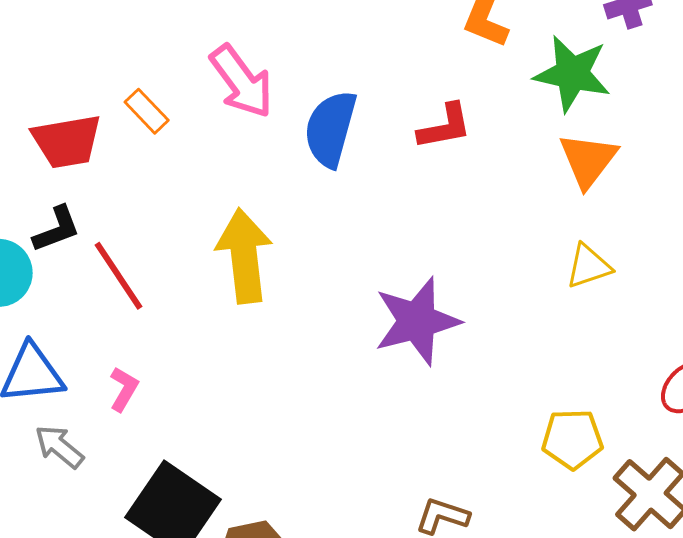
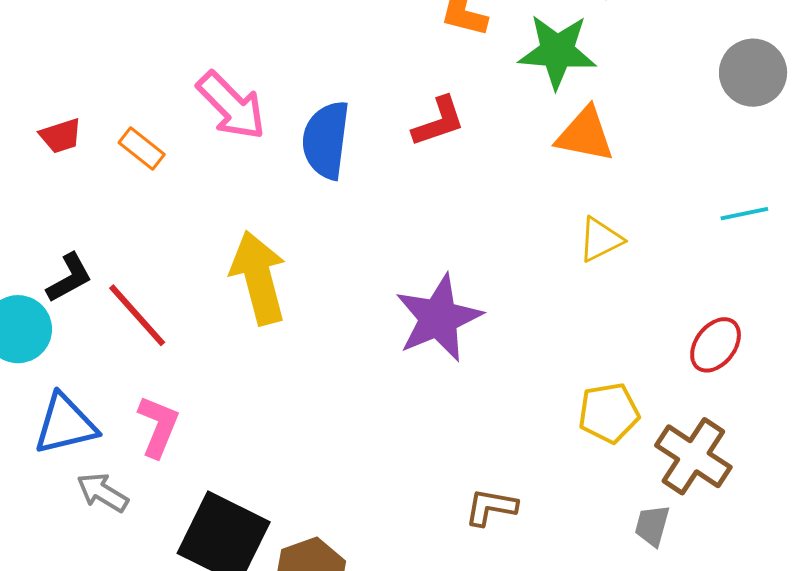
red trapezoid: (67, 141) -> (61, 136), moved, size x0.6
orange triangle: (588, 160) -> (585, 135), turned -48
pink L-shape: (124, 389) -> (158, 426), size x1.4

